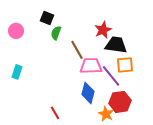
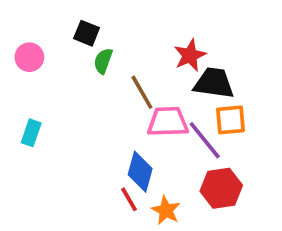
blue diamond: (88, 93) -> (140, 172), moved
red line: (55, 113) -> (129, 199), moved
orange star: (106, 114) -> (166, 210), moved

